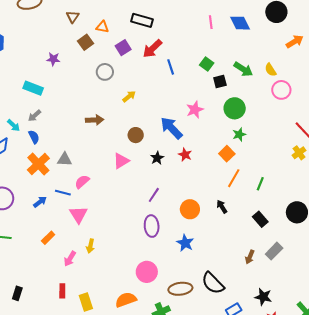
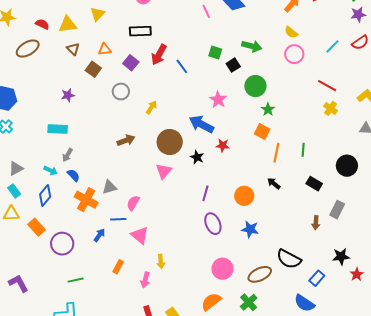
yellow semicircle: (271, 70) -> (291, 32), moved
brown circle: (136, 135) -> (170, 142), size x1.6

